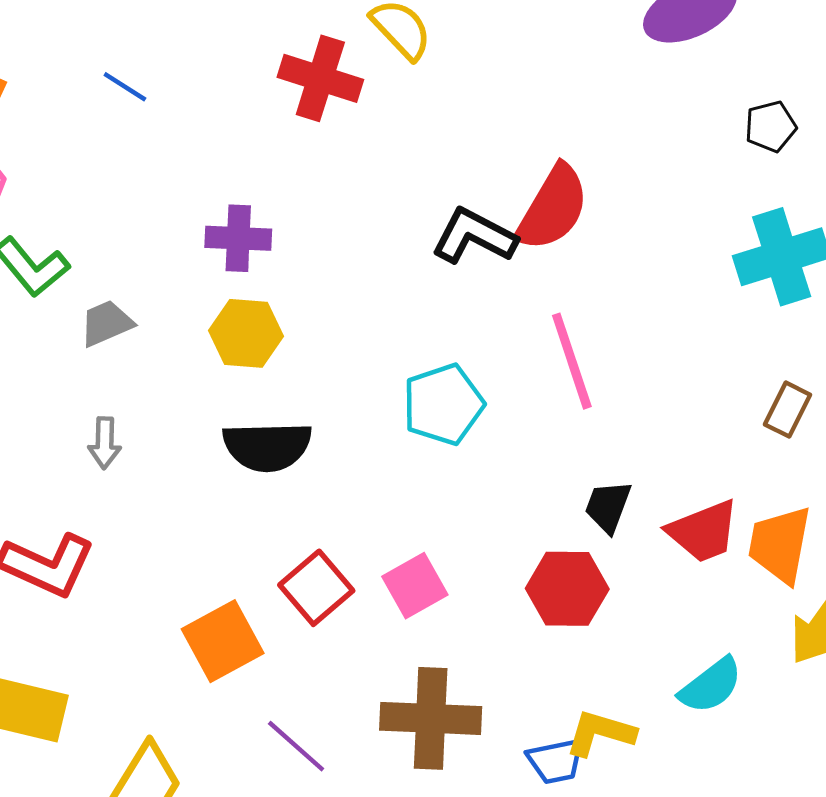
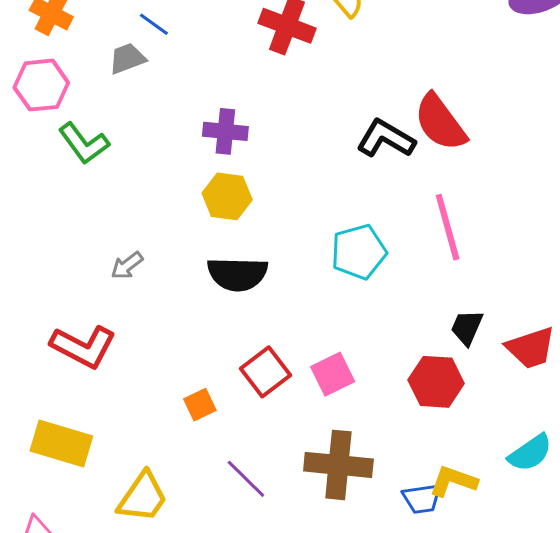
red semicircle: (553, 208) -> (440, 122), turned 110
gray trapezoid: (106, 323) -> (127, 58), moved
gray arrow: (105, 443) -> (127, 266), turned 48
orange square: (223, 641) -> (200, 405), size x0.6

